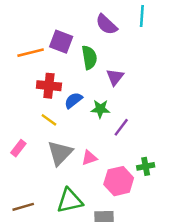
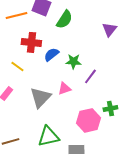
green semicircle: (89, 58) -> (64, 19), turned 42
purple triangle: (115, 77) -> (109, 29), moved
yellow line: (49, 120) -> (17, 66), moved
pink triangle: (89, 158) -> (64, 88), moved

